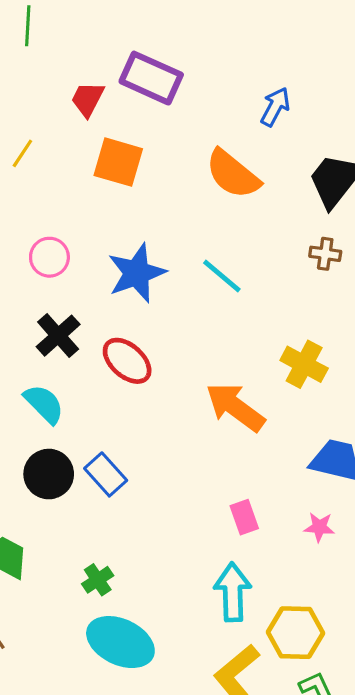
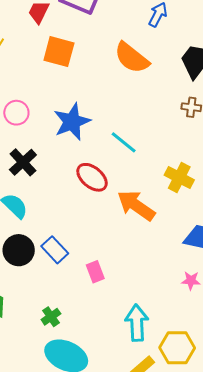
cyan line: (222, 276) -> (124, 142), moved
red ellipse: (127, 361) -> (92, 177), moved
pink rectangle: (244, 517) -> (95, 272), moved

